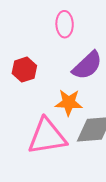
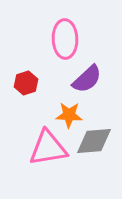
pink ellipse: (65, 24) -> (65, 39), size x1.5

